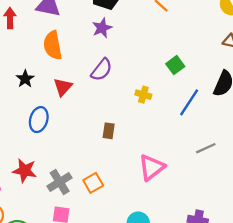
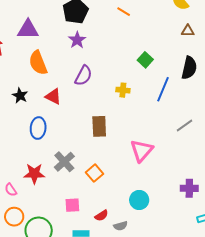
red triangle: (63, 87) -> (53, 96), turned -36
brown rectangle: (109, 131) -> (99, 126), size x1.5
gray cross: (60, 182) -> (64, 162), moved

